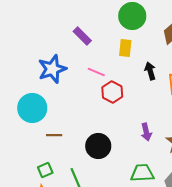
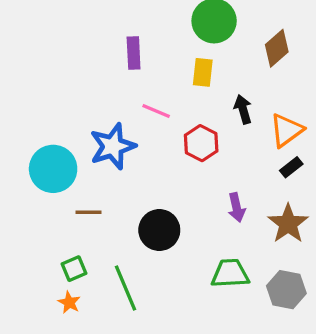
purple rectangle: (82, 36) -> (134, 53), turned 42
blue star: (52, 69) -> (113, 146), moved
red hexagon: (112, 92) -> (201, 143), moved

